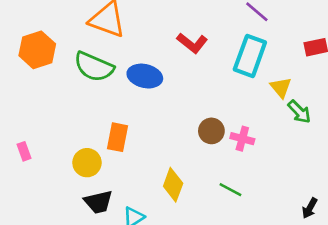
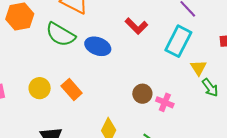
orange rectangle: (118, 137) -> (72, 89), turned -60
yellow circle: (87, 163) -> (40, 88), moved

